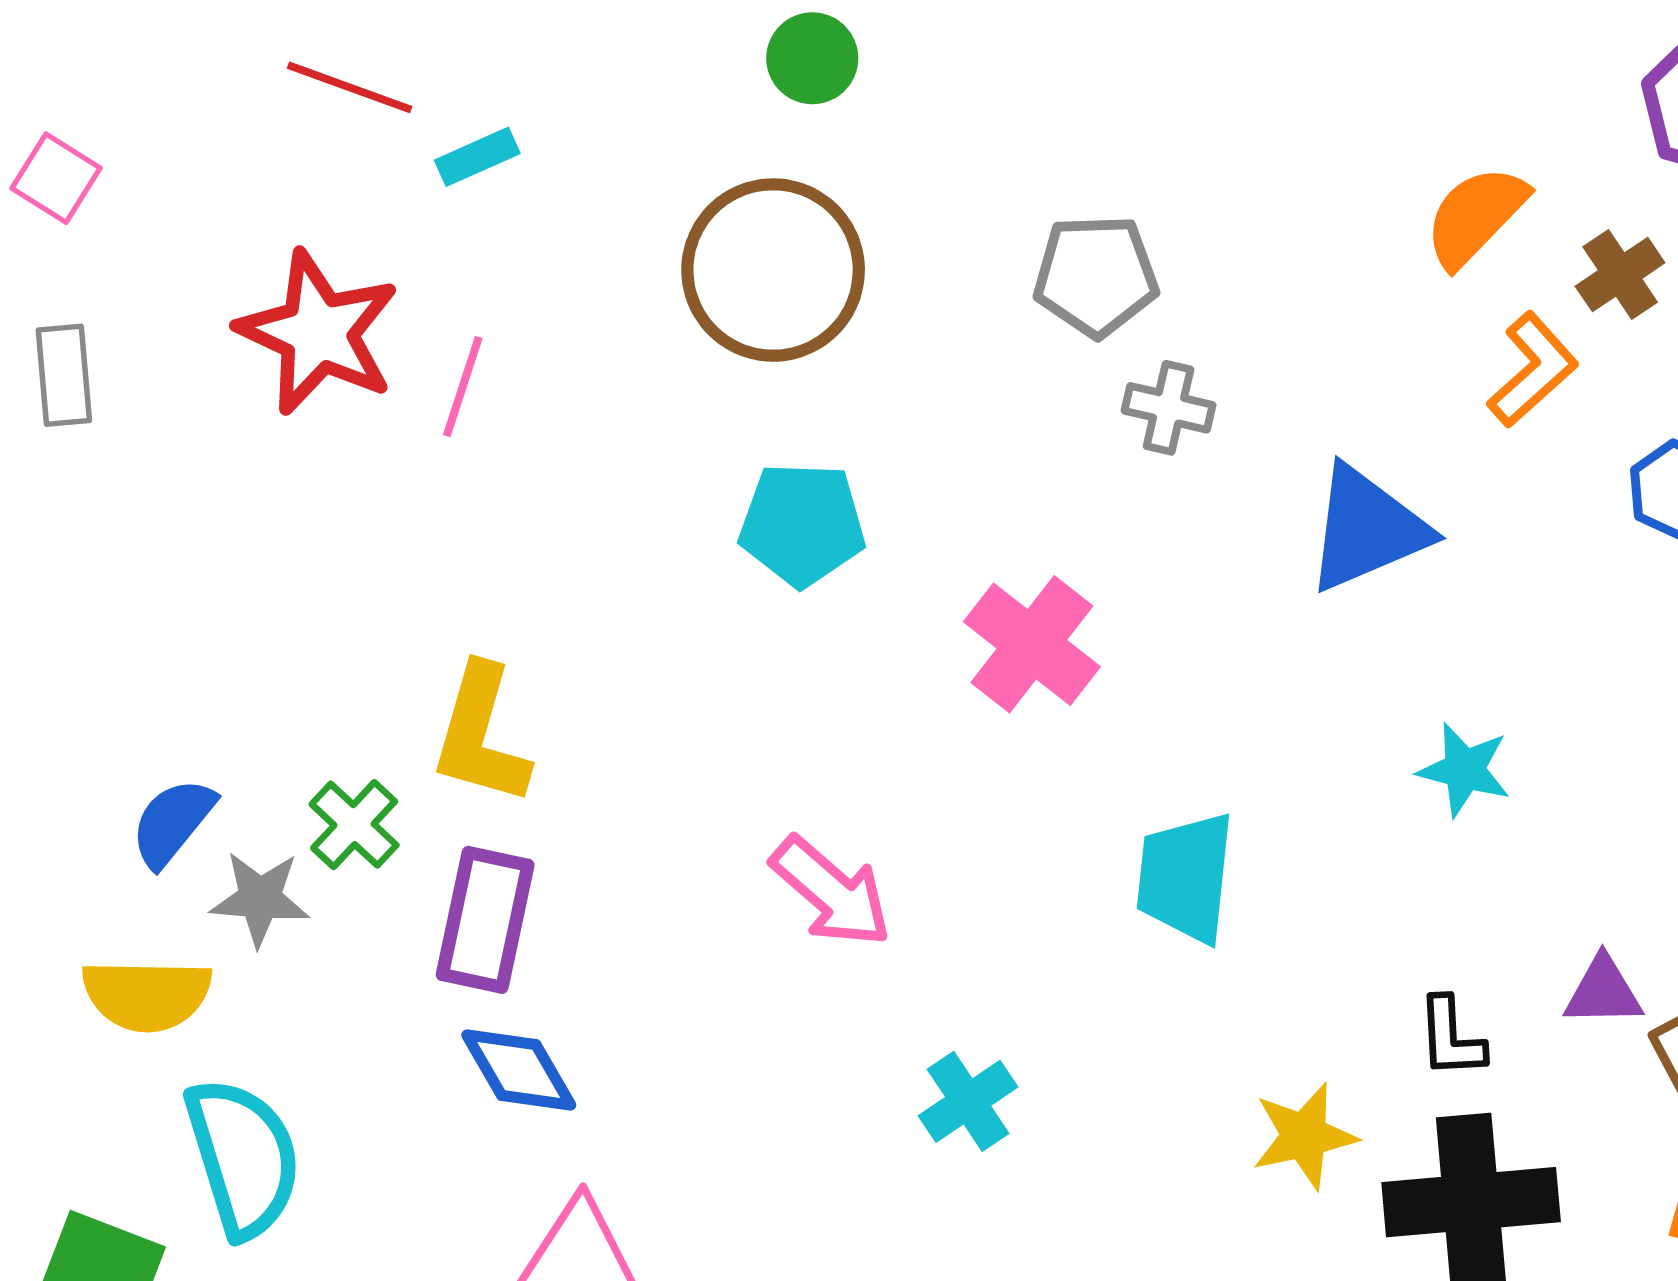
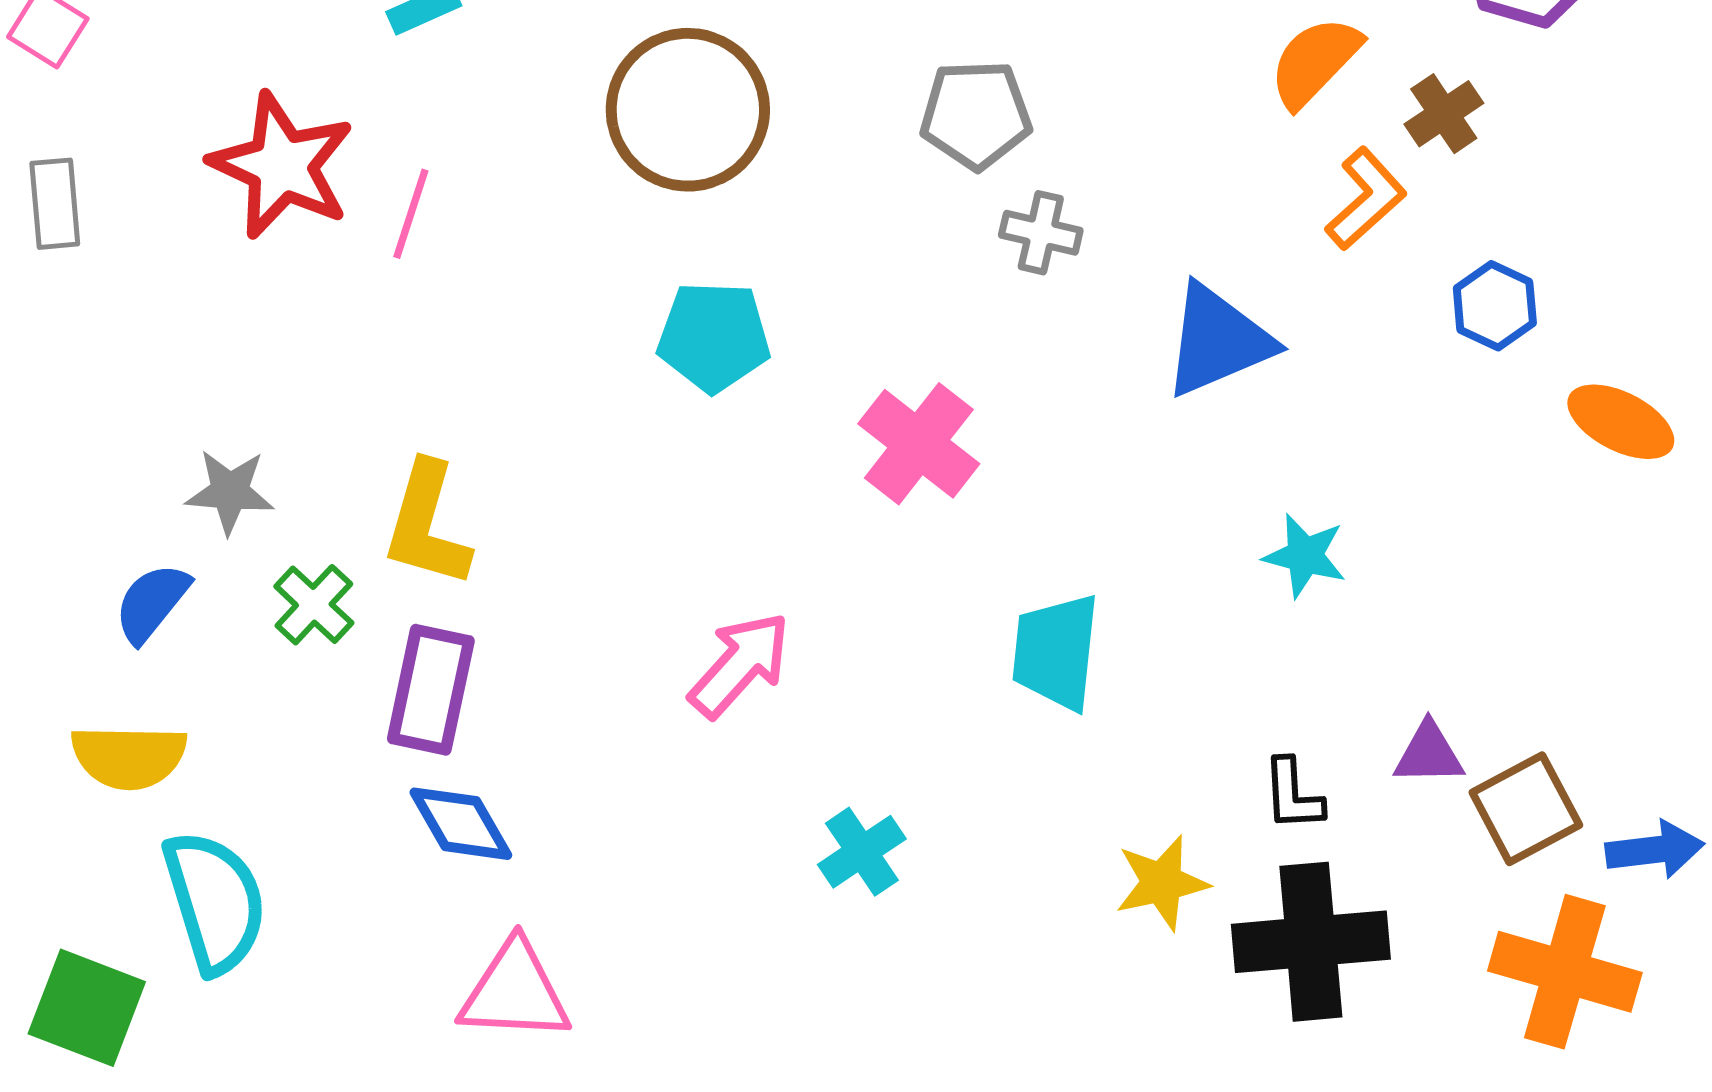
pink arrow: (831, 892) -> (740, 665), turned -89
gray star: (260, 899) -> (230, 492), moved

